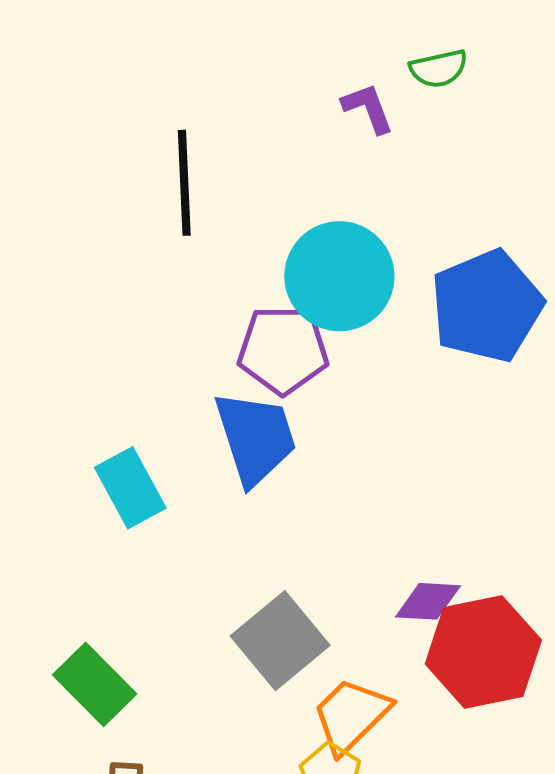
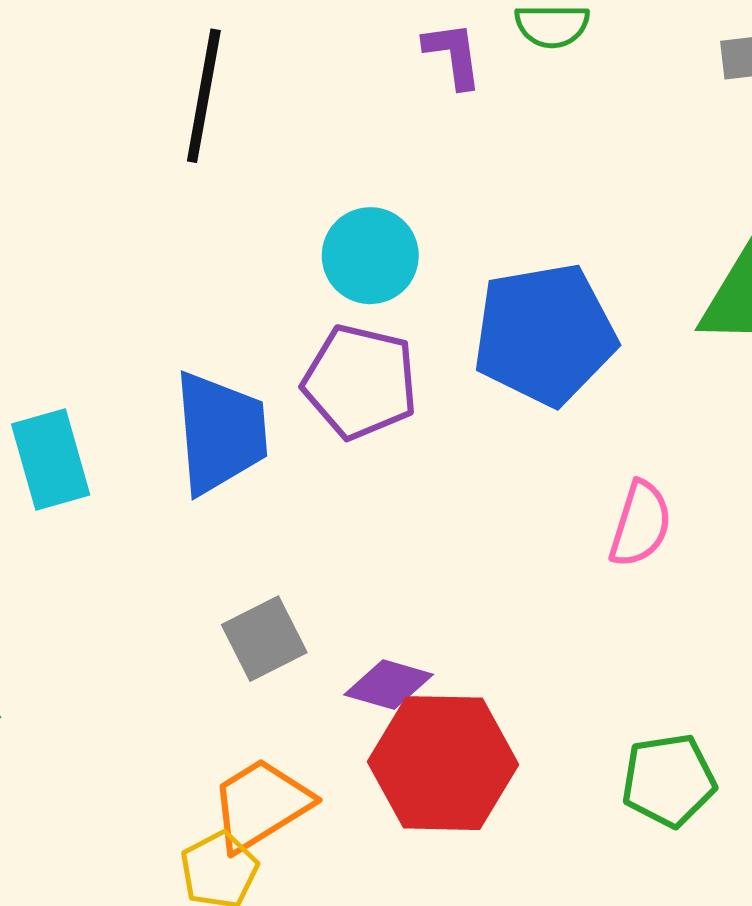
cyan circle: (339, 276) -> (370, 256), size x0.7
purple pentagon: (283, 350) -> (360, 382), moved
gray square: (280, 641) -> (264, 639), moved, size x0.7

